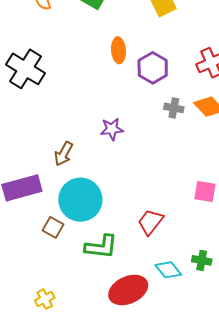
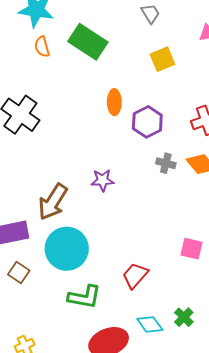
brown arrow: (64, 154) -> (53, 202), size x1.5
brown square: (53, 227) -> (19, 272), moved
green cross: (202, 260) -> (184, 317), turned 30

